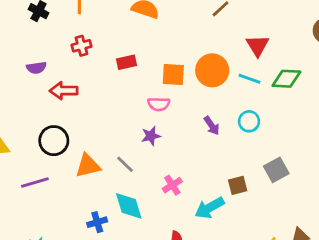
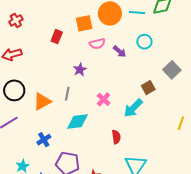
red rectangle: (126, 62) -> (57, 37), moved, turned -40
pink semicircle: (159, 104) -> (97, 44), moved
gray line: (125, 164) -> (67, 94), turned 72
cyan diamond: (129, 206) -> (78, 121), turned -65
blue cross: (97, 222) -> (44, 140), moved

